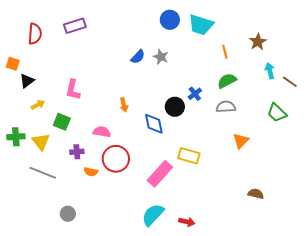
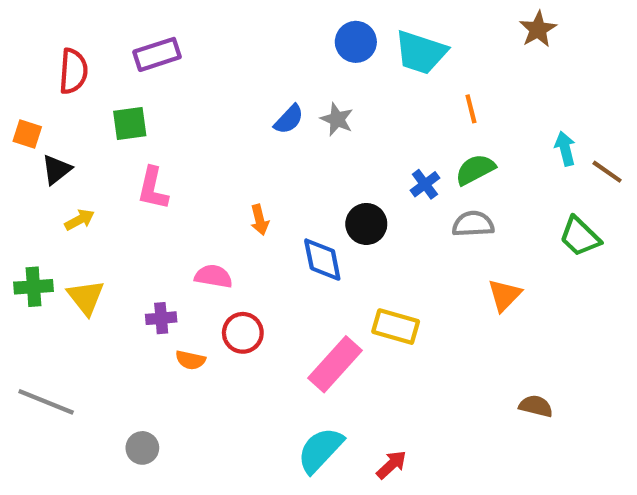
brown star: (258, 42) -> (538, 29), moved
blue cross: (195, 94) -> (425, 184), moved
green square: (62, 122) -> (130, 123), moved, turned -30
red circle: (116, 159) -> (243, 333), size x0.7
gray line: (43, 173) -> (46, 402), moved
red arrow: (187, 222) -> (391, 465), turned -56

